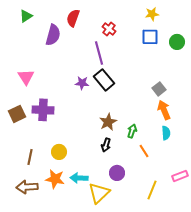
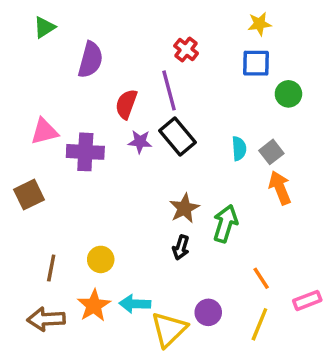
red semicircle: (73, 18) -> (126, 104), moved
green circle: (177, 42) -> (288, 94), moved
pink triangle: (26, 77) -> (44, 131), turned 48
purple cross: (43, 110) -> (85, 152), moved
green arrow: (132, 131) -> (225, 224), size x1.5
cyan semicircle: (166, 133) -> (239, 149), moved
orange line: (144, 151) -> (261, 278), moved
purple circle: (117, 173) -> (208, 312), moved
orange star: (55, 179) -> (94, 306), turned 30

